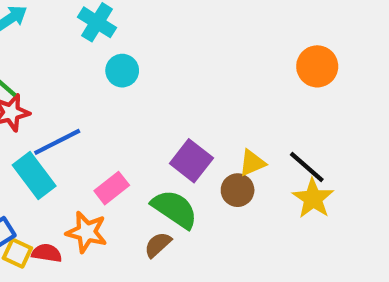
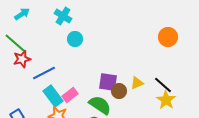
purple square: (191, 161) -> (108, 82), turned -30
cyan rectangle: (34, 175) -> (53, 96), moved
brown circle: (238, 190) -> (119, 91), moved

